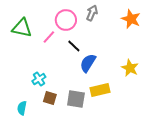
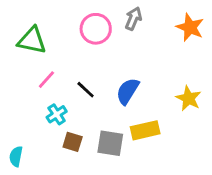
pink line: (49, 37) -> (46, 80), moved
black line: (74, 46) -> (86, 90), moved
cyan semicircle: (22, 108) -> (16, 156), moved

